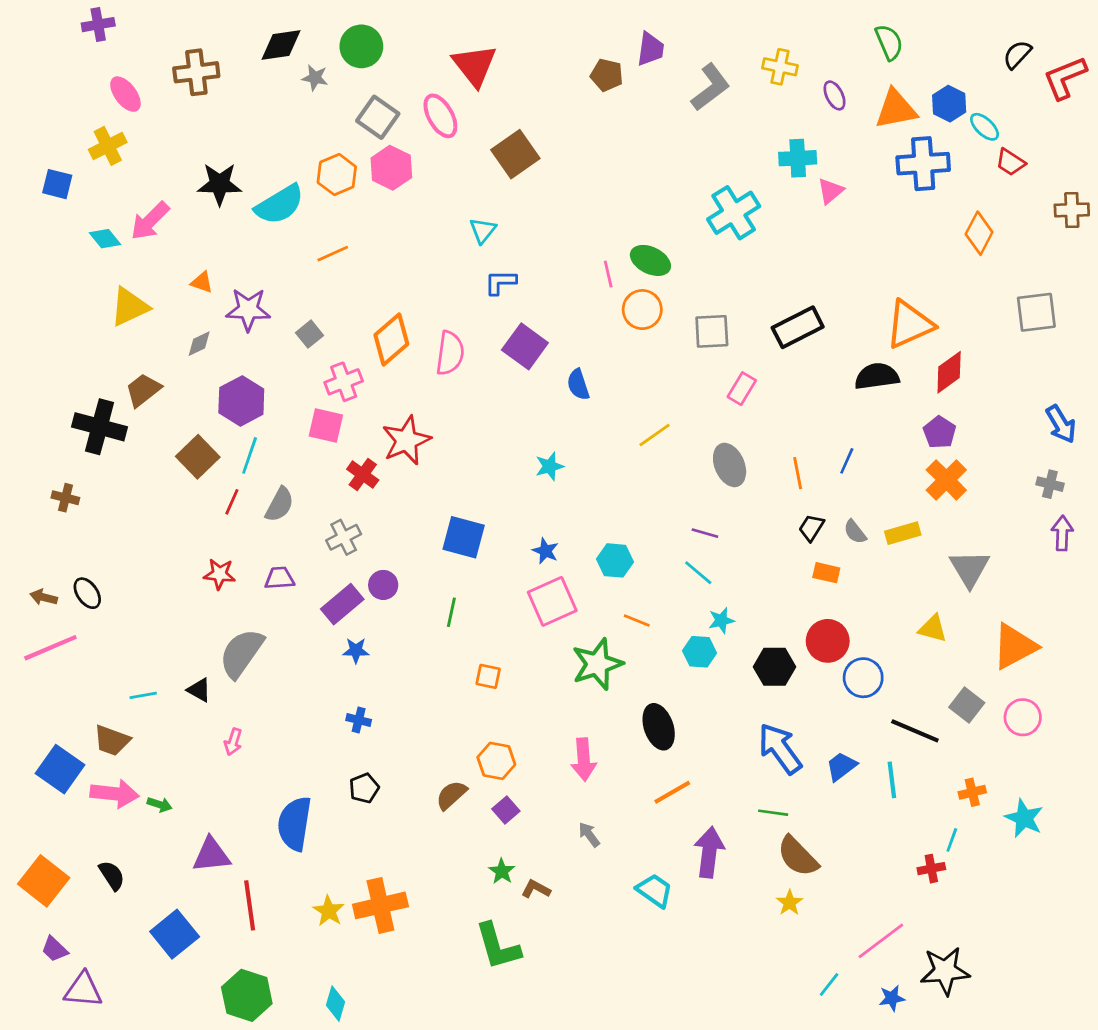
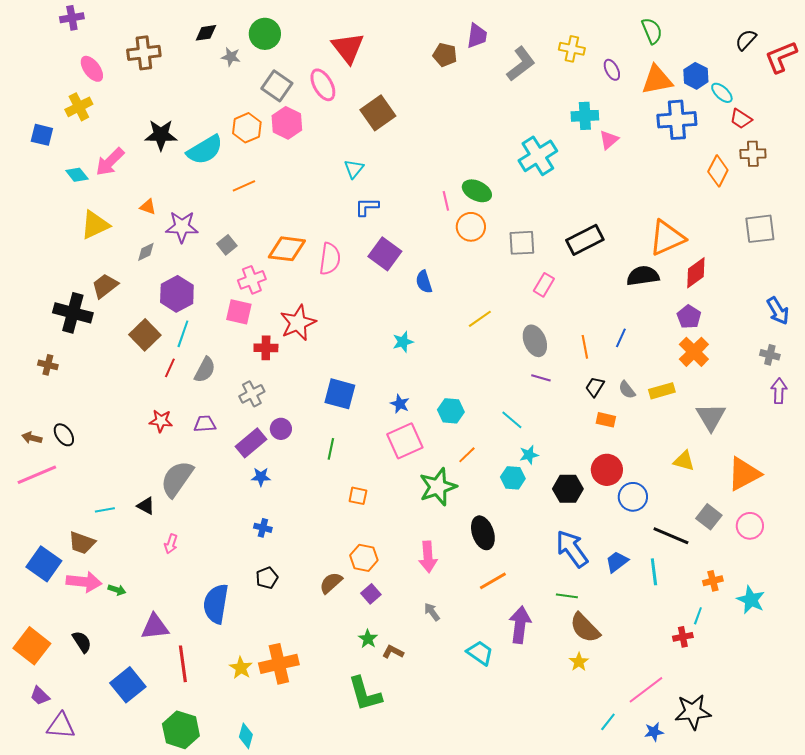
black diamond: (281, 45) -> (206, 33), size x0.7
brown cross: (1072, 210) -> (753, 154), moved
orange diamond: (391, 340) -> (287, 249), turned 48
red cross: (363, 475) -> (266, 348), turned -35
purple line: (705, 533) -> (541, 378), moved
orange line: (637, 620) -> (467, 455), turned -66

